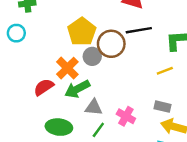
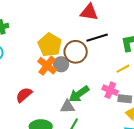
orange cross: (67, 68) -> (47, 66), moved
green arrow: (77, 89) -> (79, 94), moved
pink cross: (126, 116) -> (110, 90), moved

